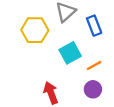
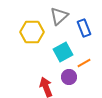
purple circle: (93, 89) -> (69, 77), moved

